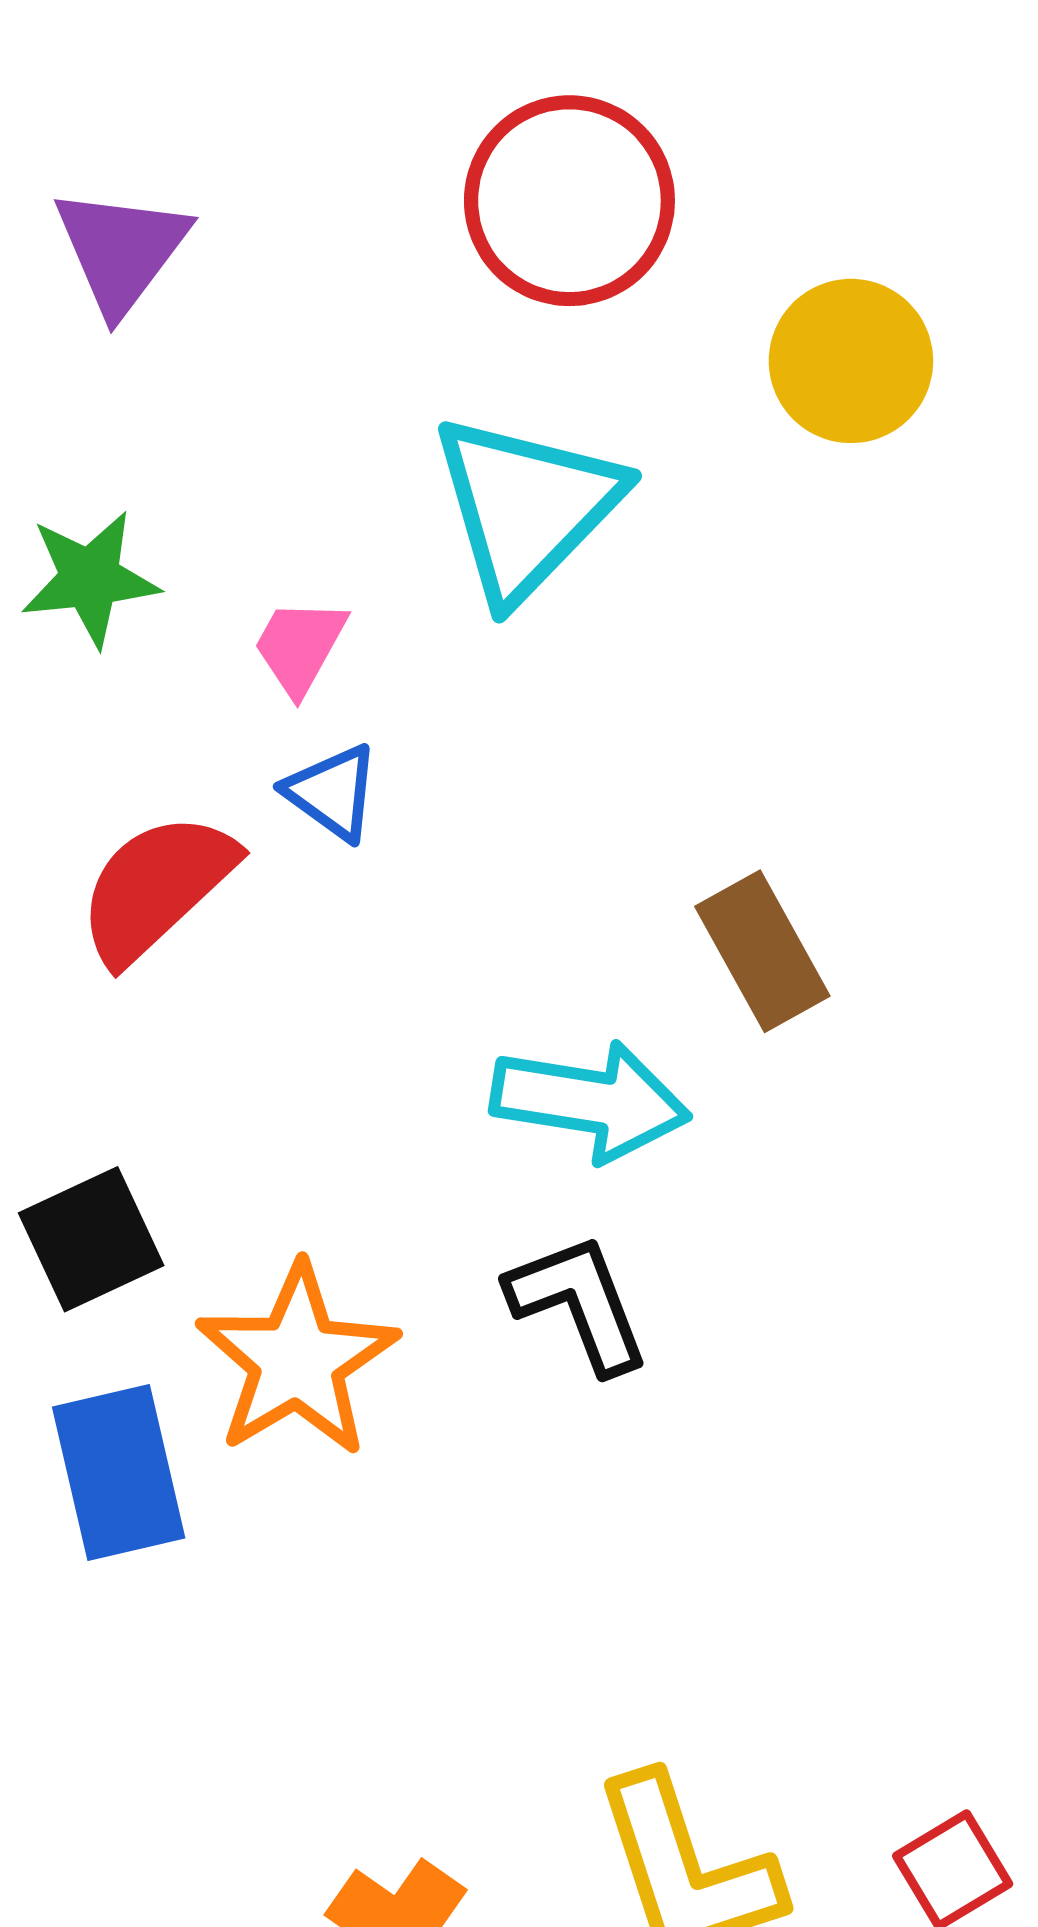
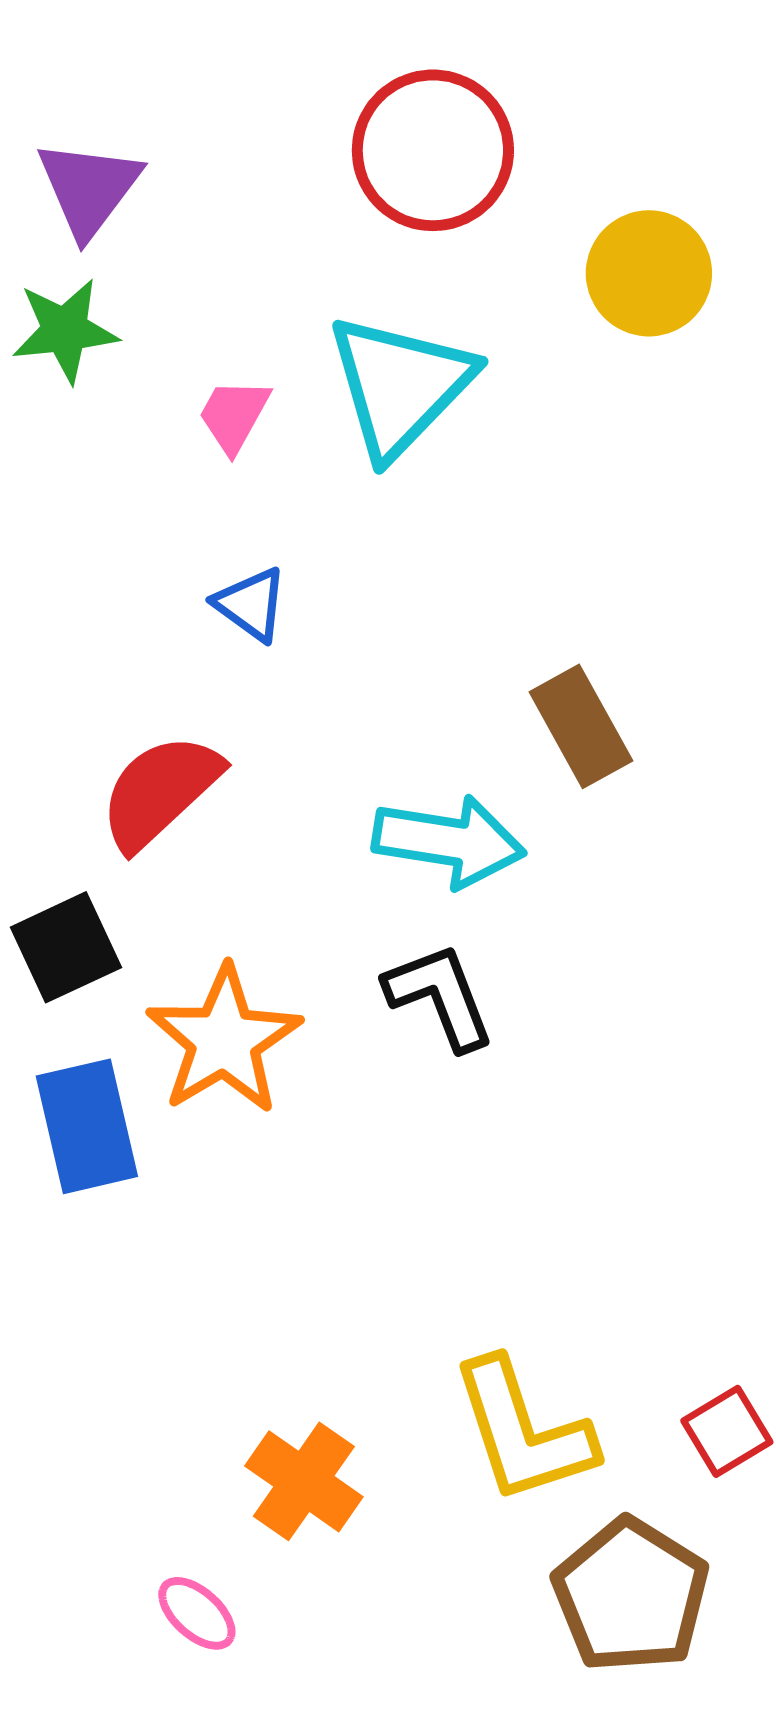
green star: (90, 579) -> (65, 330), moved
pink trapezoid: (300, 646) -> (234, 415), moved
red semicircle: (156, 887) -> (160, 791), moved

